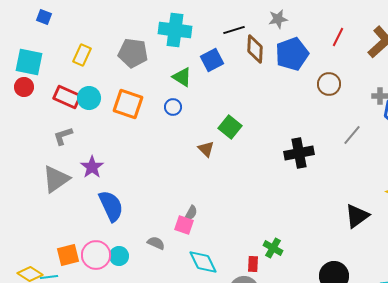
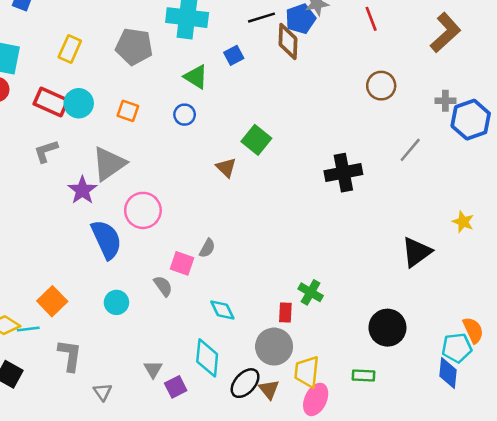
red line: (338, 37) -> (371, 19), moved, turned -48
blue pentagon: (292, 54) -> (301, 19), moved, size x0.7
blue square: (212, 60) -> (234, 55), size x0.7
orange square: (128, 104) -> (128, 111), size x0.6
gray triangle: (56, 179) -> (109, 164), moved
pink square: (184, 225) -> (182, 263), moved
gray semicircle: (156, 243) -> (163, 286), turned 30
orange square: (68, 255) -> (52, 301), turned -30
pink circle: (96, 255) -> (143, 210), moved
cyan diamond: (203, 262) -> (222, 310), size x0.7

